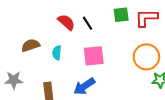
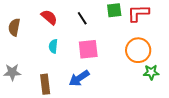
red semicircle: (66, 22) -> (49, 17), moved
brown semicircle: (31, 45) -> (14, 27), moved, turned -60

